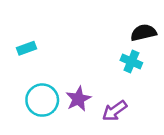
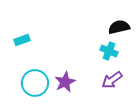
purple arrow: (115, 111) -> (112, 80), moved

